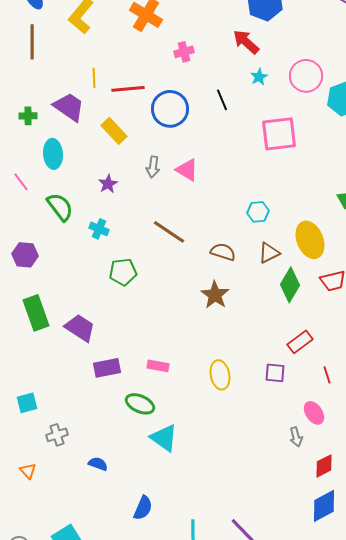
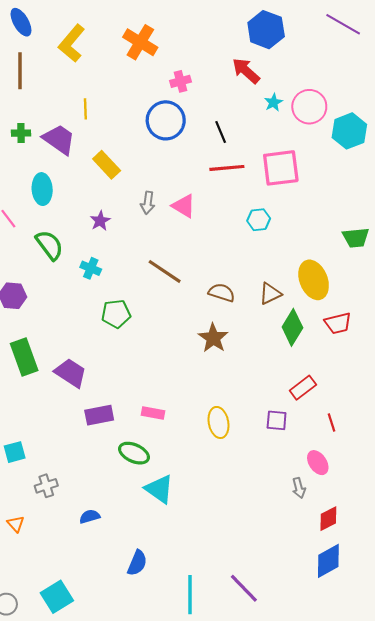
cyan star: (259, 77) -> (273, 102), moved
red line: (128, 89) -> (227, 168), moved
blue circle: (170, 109) -> (166, 120), moved
green cross: (28, 116) -> (21, 133), moved
cyan hexagon: (258, 212) -> (259, 220), moved
blue semicircle: (98, 464) -> (90, 516), turned -36

